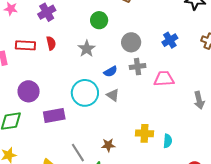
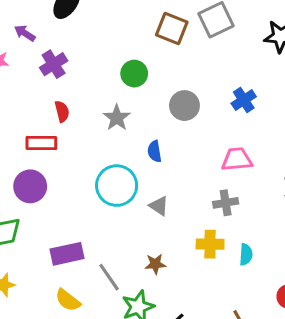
red rectangle: (25, 45) -> (41, 143), moved
gray cross: (138, 67) -> (226, 203), moved
blue semicircle: (110, 72) -> (154, 151), turned 112
gray triangle: (113, 95) -> (159, 206), moved
purple rectangle: (54, 116) -> (67, 254), moved

